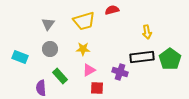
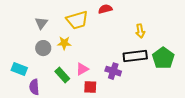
yellow star: (83, 49) -> (64, 43), moved
cyan rectangle: (20, 57) -> (19, 69), moved
green rectangle: (60, 76) -> (62, 75), moved

